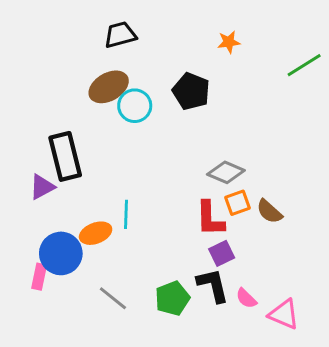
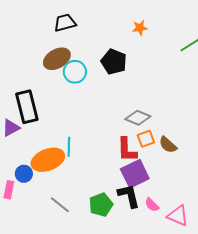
orange ellipse: (96, 233) -> (48, 160), size x1.5
blue circle: (61, 253) -> (24, 174), size x0.6
purple square: (222, 253) -> (135, 174), size x1.6

